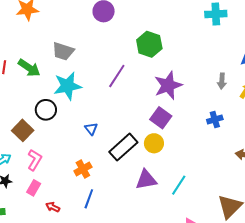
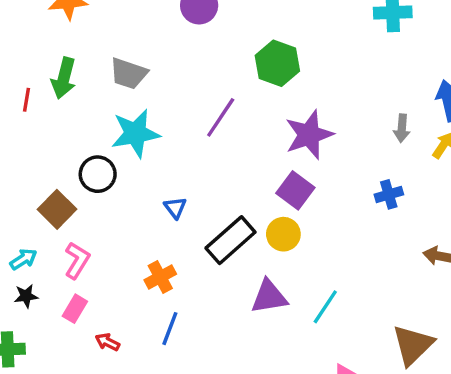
green arrow: (29, 68) -> (64, 78), moved, turned 70

